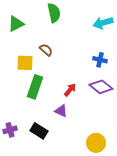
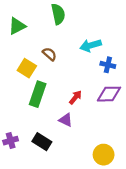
cyan arrow: (103, 23) -> (91, 45), moved
yellow square: (25, 63) -> (27, 68), turned 30
purple diamond: (101, 87) -> (109, 94), turned -40

